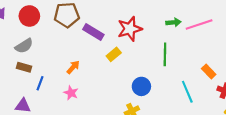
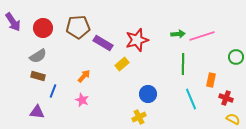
green line: (165, 54) -> (183, 64), moved
orange rectangle: (209, 71) -> (211, 80), turned 56

